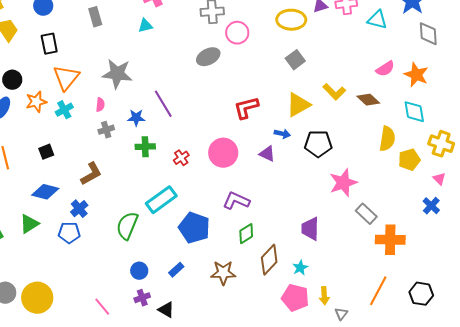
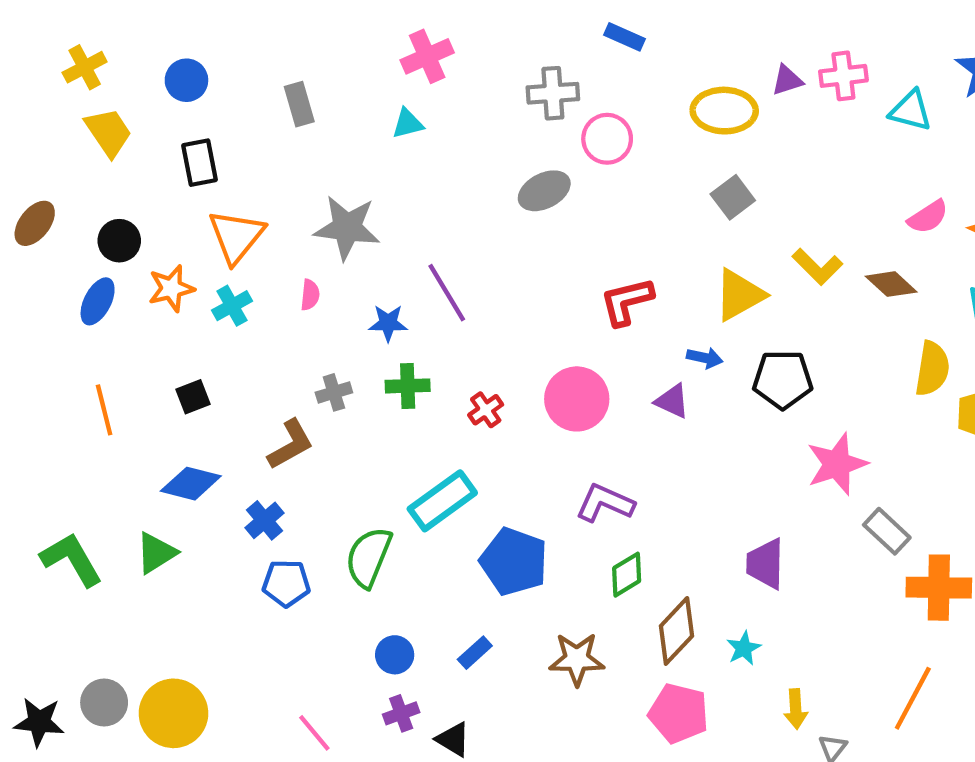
gray cross: (106, 130) -> (334, 392), moved
blue pentagon: (69, 233) -> (286, 583), moved
pink pentagon: (295, 298) -> (679, 713), moved

